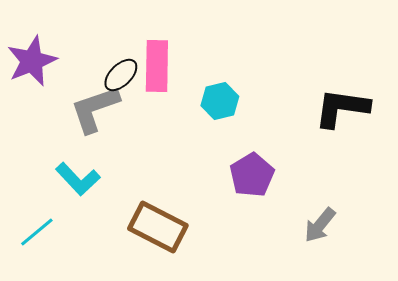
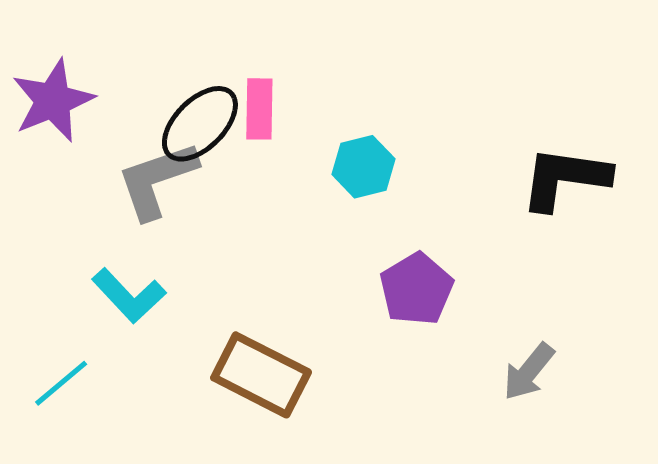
pink rectangle: (157, 66) -> (259, 109), size x0.7
black ellipse: (121, 75) -> (200, 124), size x1.4

